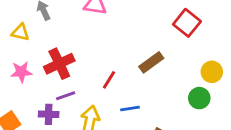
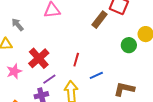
brown rectangle: (151, 62) -> (100, 20), moved
green circle: (199, 98) -> (129, 45), moved

